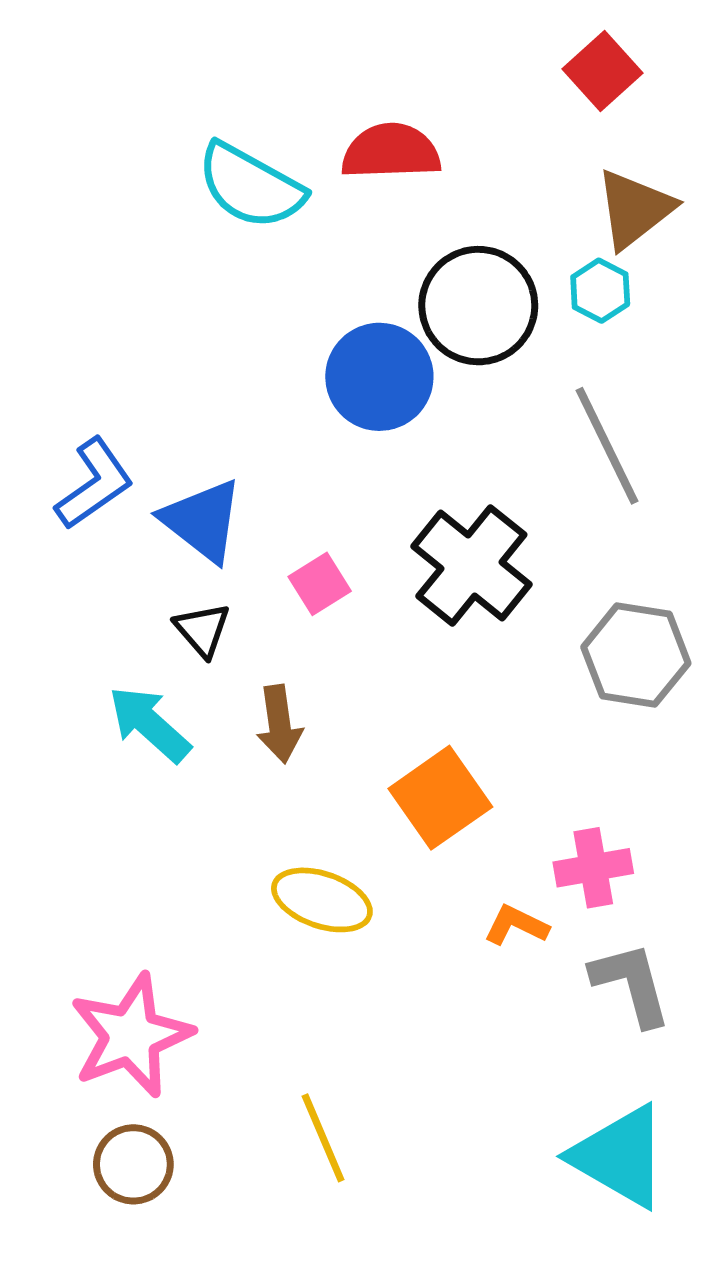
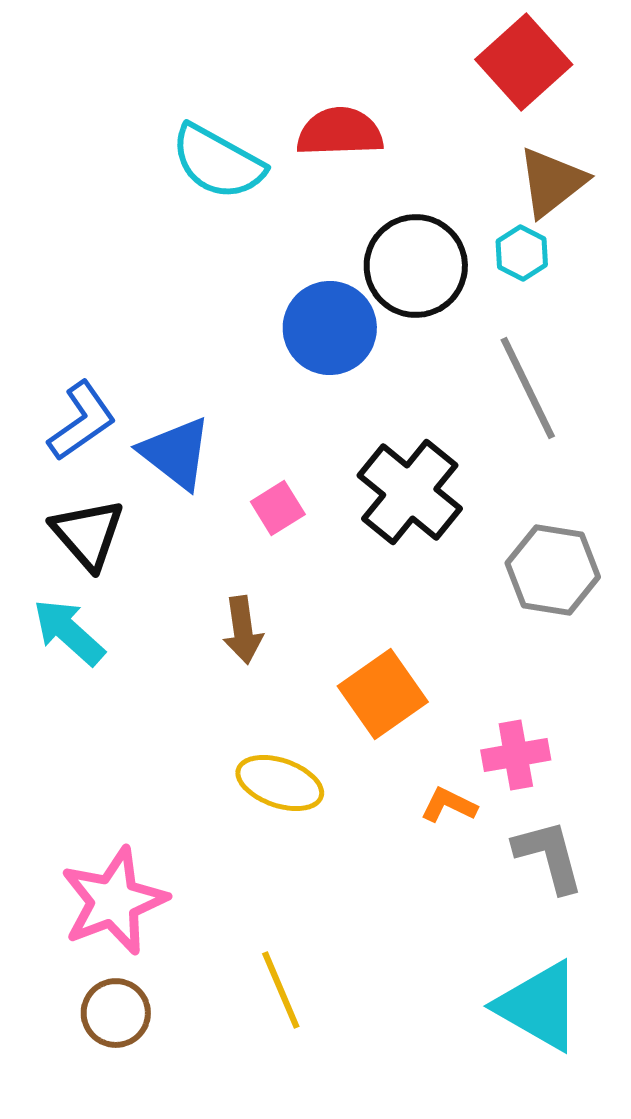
red square: (602, 71) -> (524, 62), size x1.4
black triangle: (202, 630) -> (88, 534), moved, size x1.5
cyan arrow: (149, 724) -> (69, 632), moved

